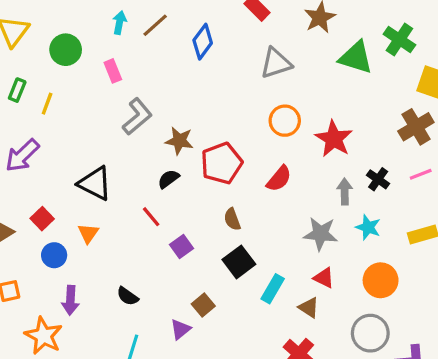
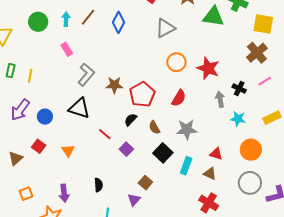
green circle: (66, 50) -> (38, 22), moved
black semicircle: (168, 179) -> (131, 120), moved
black triangle: (95, 183) -> (79, 108), moved
gray star: (321, 234) -> (187, 130), moved
blue circle: (54, 255) -> (45, 117), moved
black semicircle: (128, 296) -> (98, 185), turned -120

